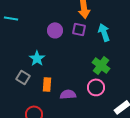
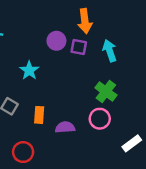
purple circle: (55, 30) -> (56, 41), moved
cyan star: (37, 58) -> (29, 70), moved

